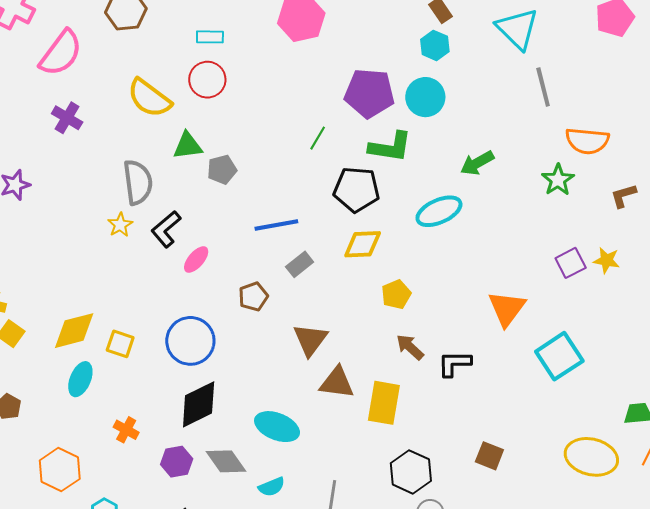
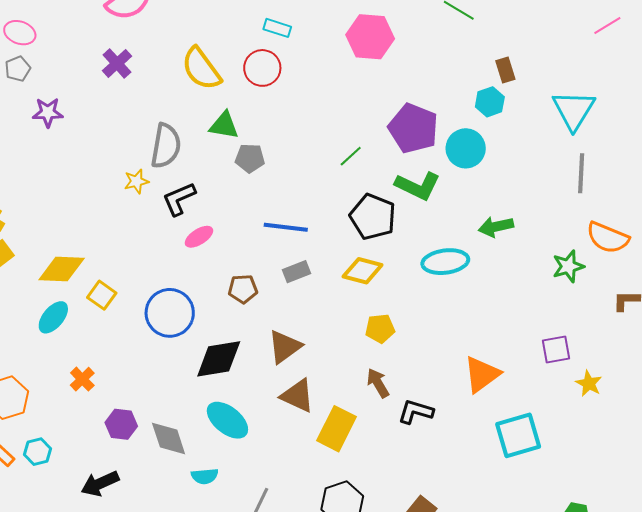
yellow star: (607, 260) -> (589, 384), moved
black diamond: (199, 404) -> (219, 359), moved

